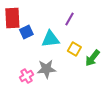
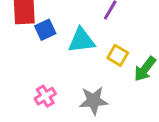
gray star: (46, 69) -> (94, 101), moved

